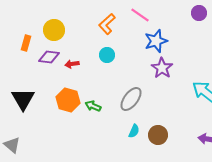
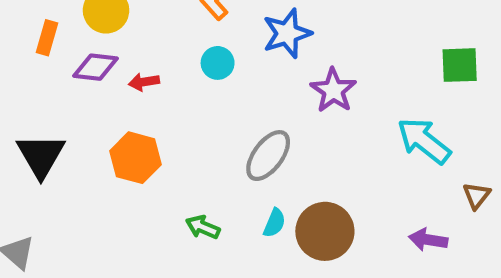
blue star: (156, 41) -> (287, 33), moved
green arrow: (93, 106) -> (203, 227), moved
brown circle: (158, 135) -> (325, 231), size x1.4

